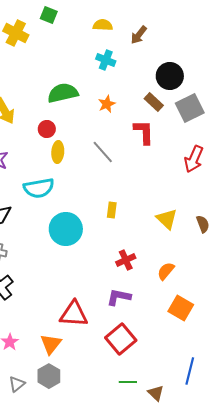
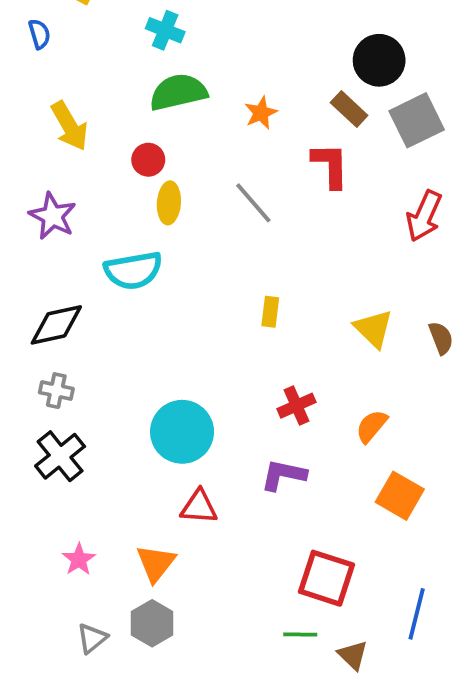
cyan cross: (106, 60) -> (165, 30), moved
cyan circle: (66, 229) -> (182, 432), moved
red triangle: (74, 314) -> (199, 507), size x0.7
red square: (121, 339) -> (327, 578), moved, turned -32

